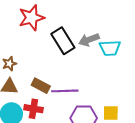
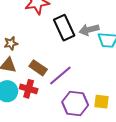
purple line: (65, 91) -> (60, 76), turned -45

